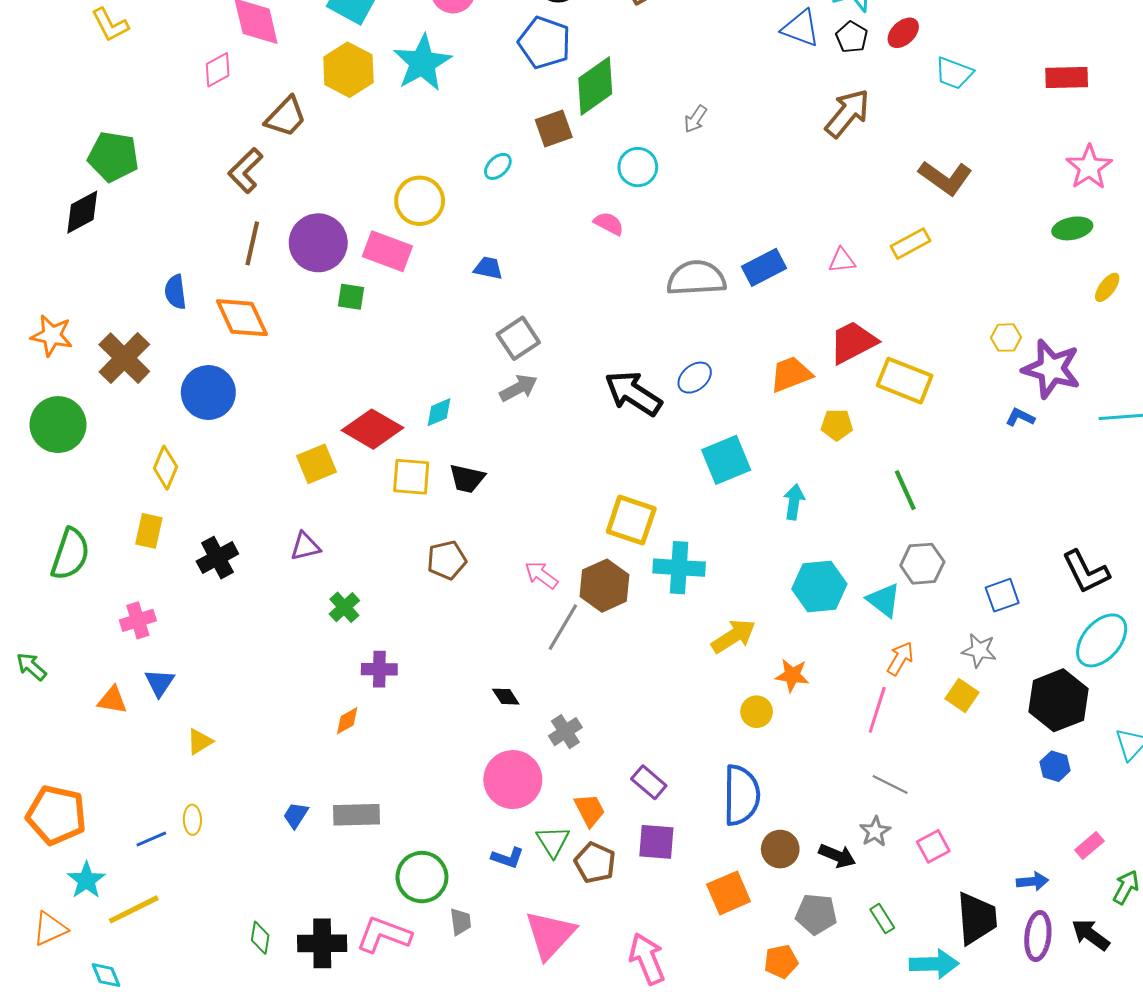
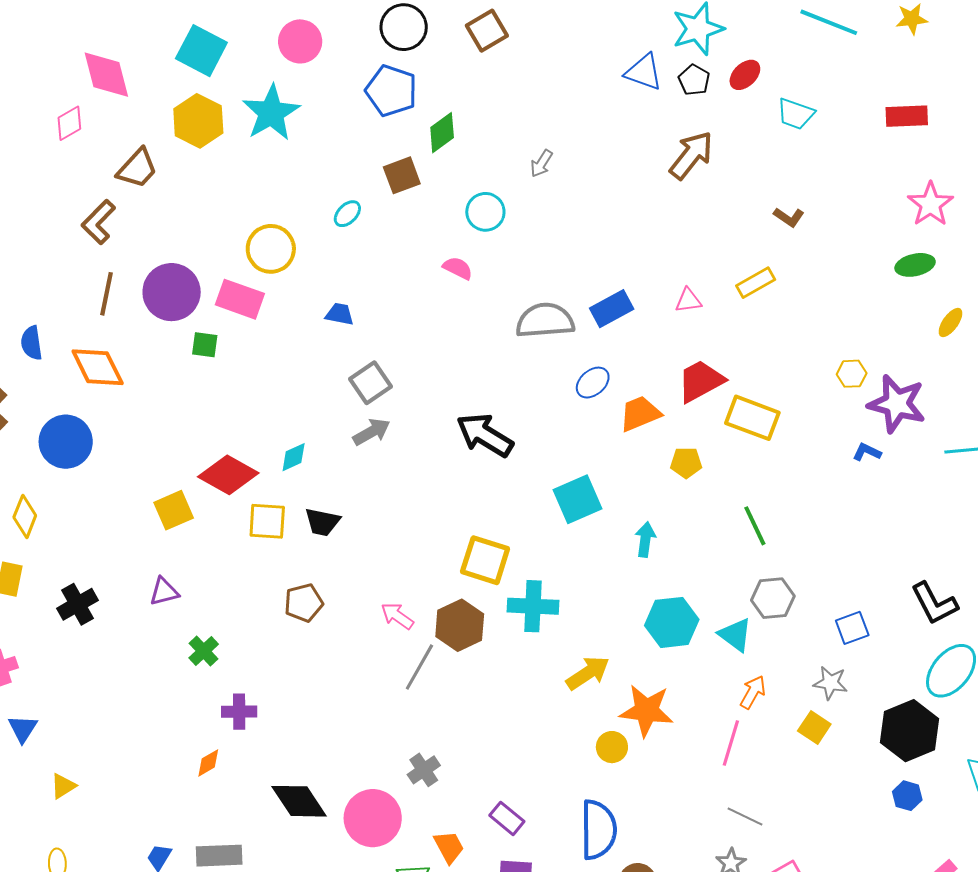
green diamond: (595, 86) -> (442, 133), size x0.7
brown L-shape: (945, 178) -> (789, 217), size x0.6
blue ellipse: (695, 378) -> (593, 383), moved
orange star: (792, 675) -> (646, 711), size x1.6
black diamond: (506, 697) -> (299, 801), moved, size x2.0

